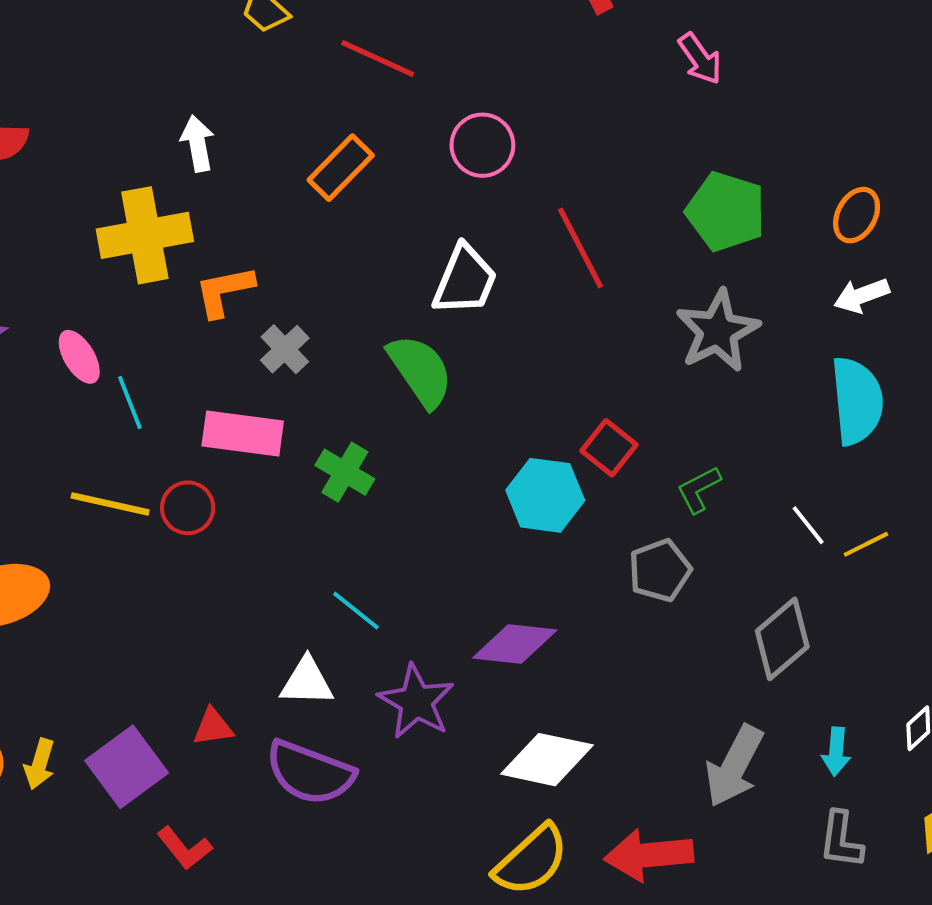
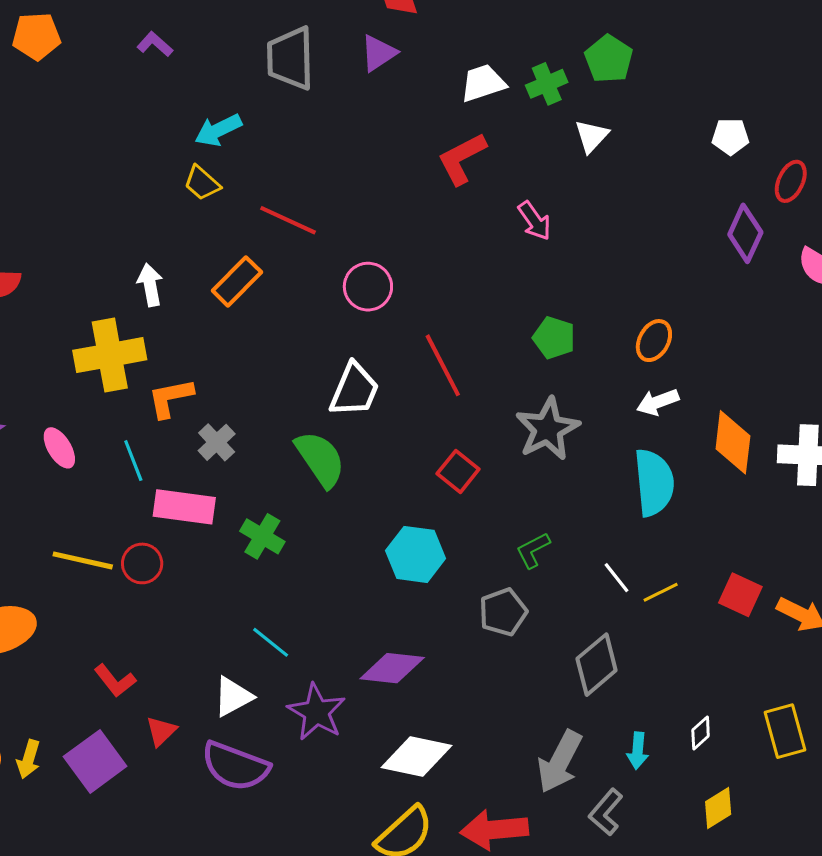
orange rectangle: (341, 168) -> (237, 281), moved
green pentagon: (726, 212) -> (554, 338), size x0.7
cyan line: (130, 403) -> (133, 461), moved
red square: (609, 448) -> (458, 471), moved
white triangle: (307, 682) -> (233, 697), turned -30
red triangle: (213, 727) -> (161, 731), turned -36
gray L-shape: (841, 840) -> (606, 812), moved, turned 33
red L-shape: (184, 848) -> (115, 681), moved

